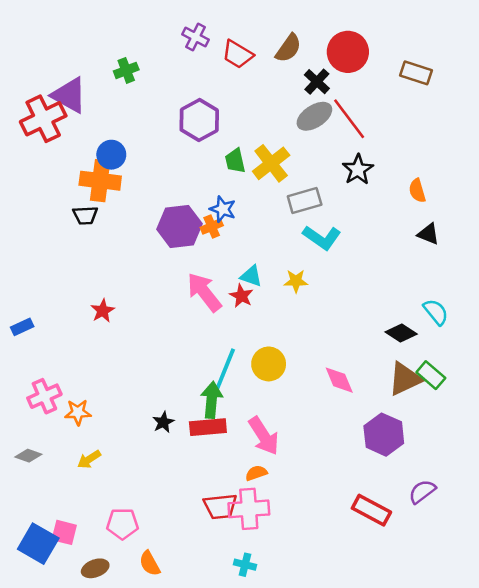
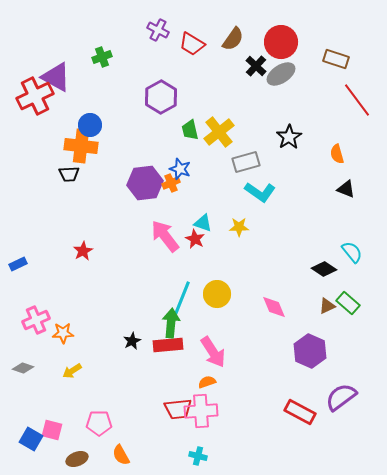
gray ellipse: (314, 116) -> (281, 74), moved
red line: (349, 119) -> (357, 100), moved
brown triangle: (405, 379) -> (327, 306), size x0.6
purple semicircle: (422, 492) -> (341, 397), size x1.4
blue square: (38, 544) -> (31, 439), size x0.7

